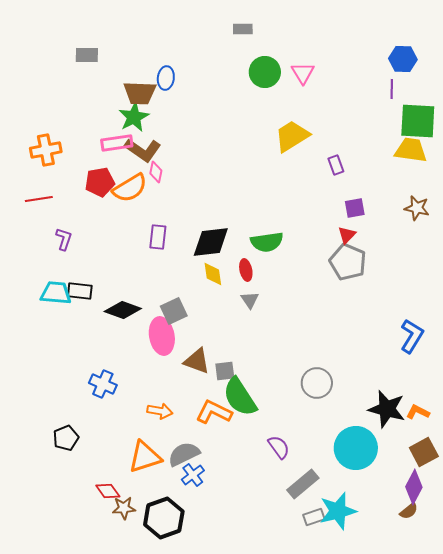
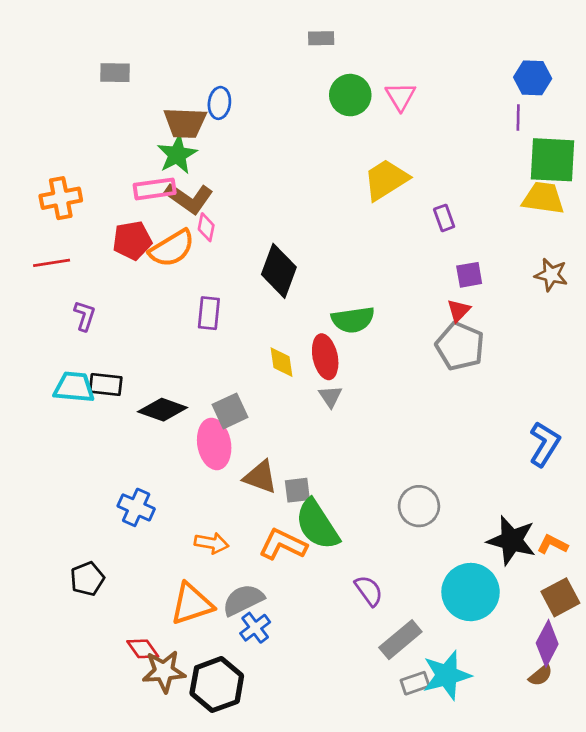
black diamond: (211, 242) -> (279, 271), moved, turned -63
red ellipse: (246, 270) -> (325, 357), size x1.5
brown star: (124, 508) -> (164, 671), size x1.4

